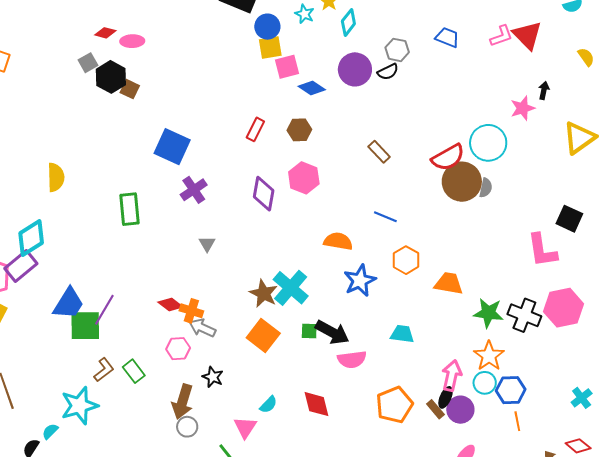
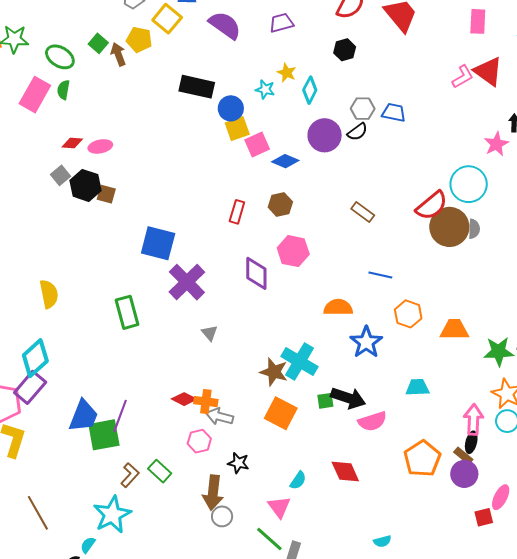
blue trapezoid: (447, 37) -> (394, 113), moved
purple cross: (194, 190) -> (187, 282), size x1.4
purple circle: (460, 410) -> (464, 474), moved

